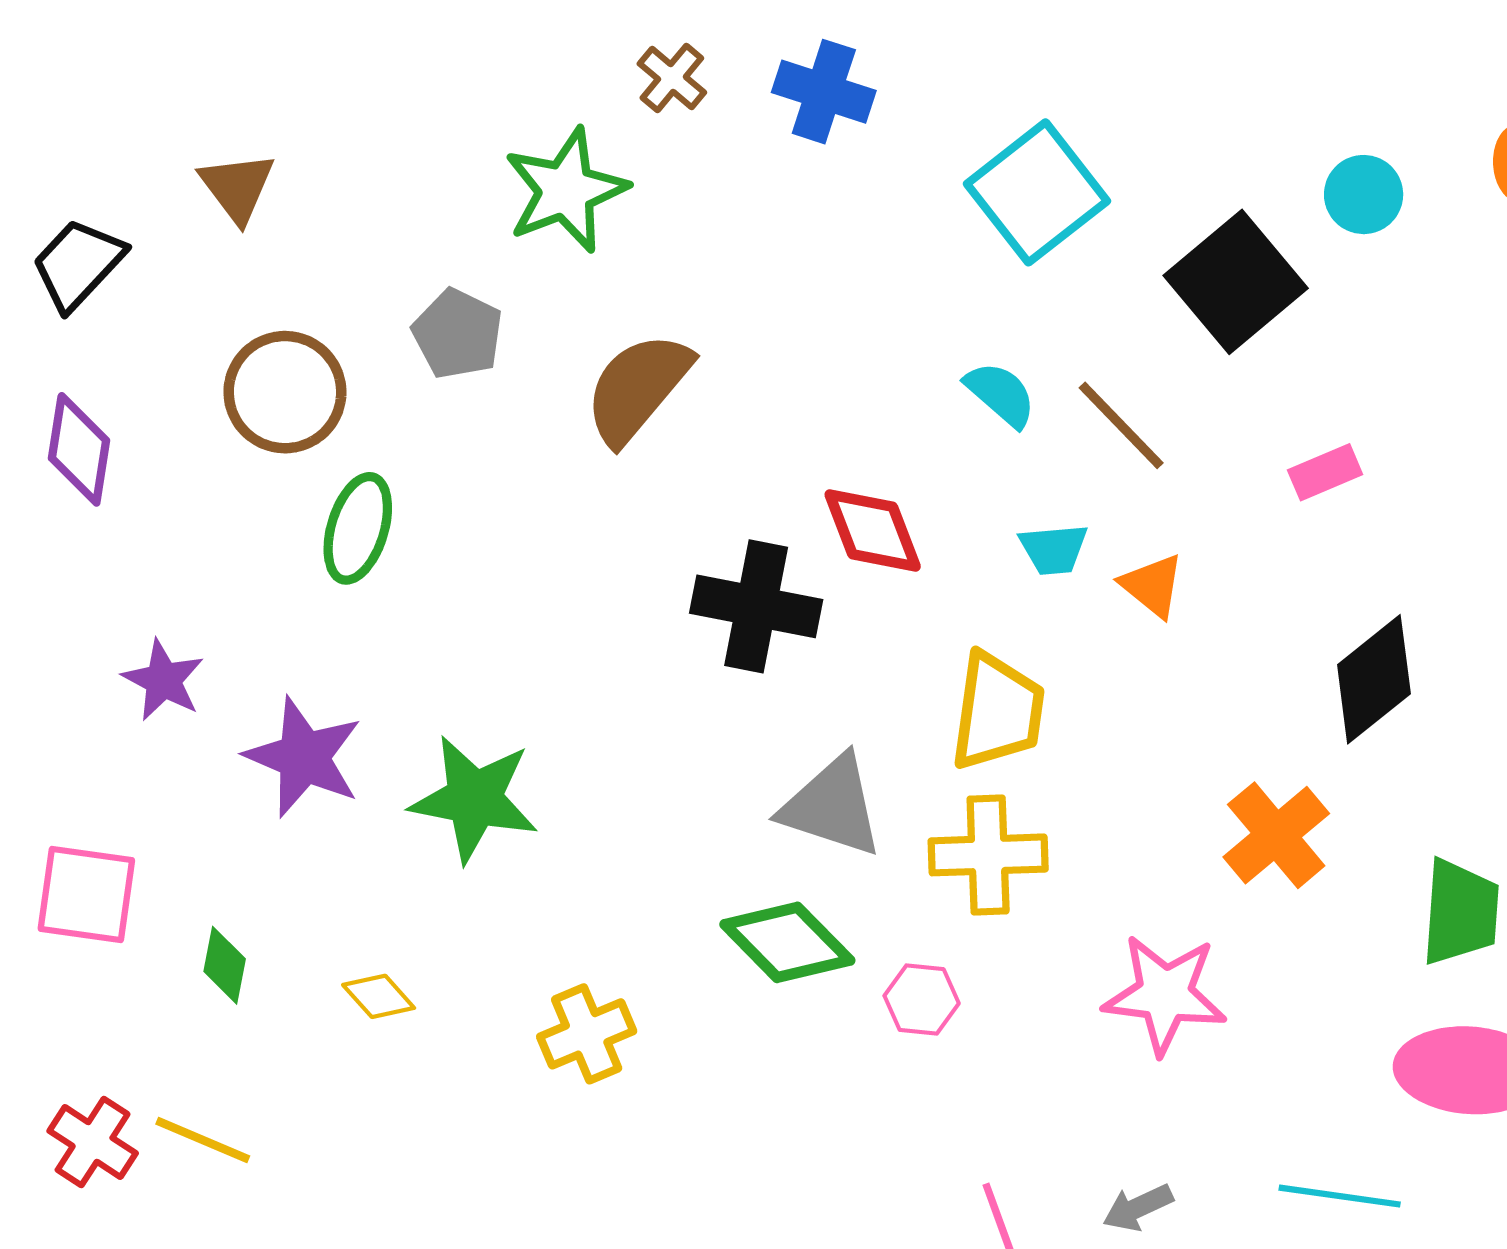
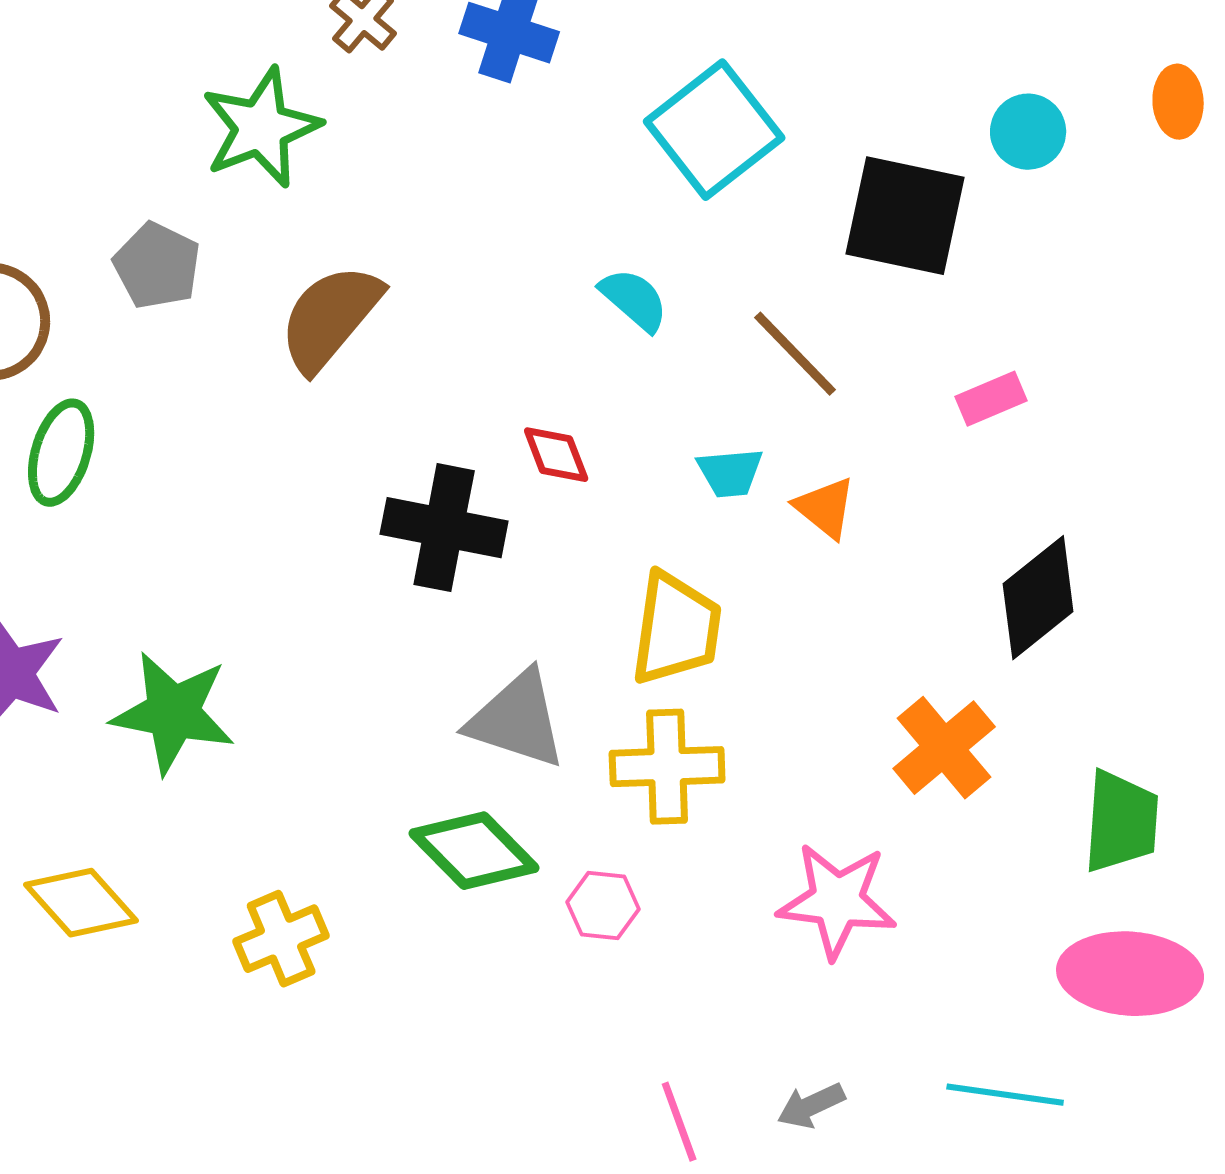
black square: (1236, 282) -> (905, 216), turned -38
cyan semicircle: (1001, 394) -> (634, 300), moved
red diamond: (873, 530) -> (556, 455), size x0.7
yellow diamond: (379, 996) -> (81, 903), size x1.6

